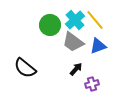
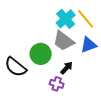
green circle: (50, 25) -> (41, 54), moved
purple cross: (92, 84) -> (57, 84), moved, turned 32

